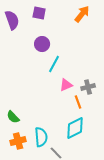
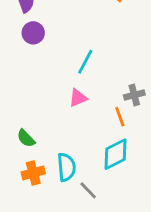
purple circle: (42, 44) -> (33, 33), moved
pink triangle: (66, 85) -> (78, 98), moved

